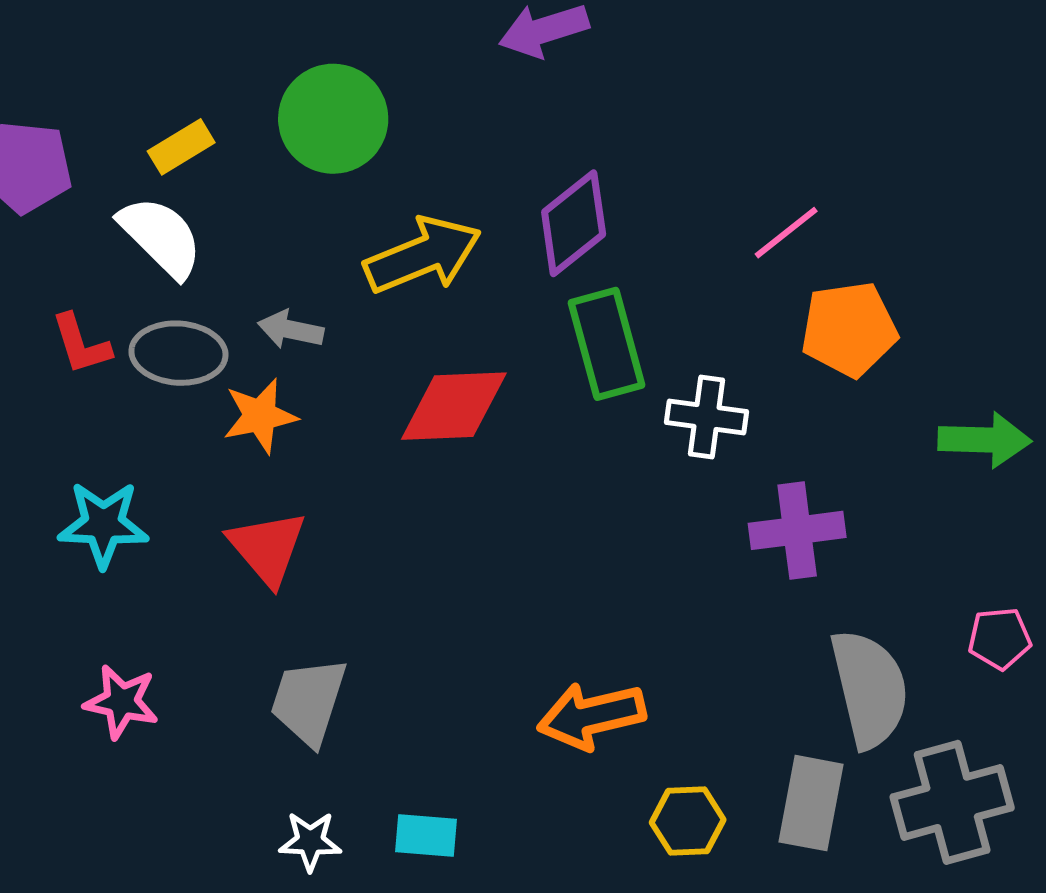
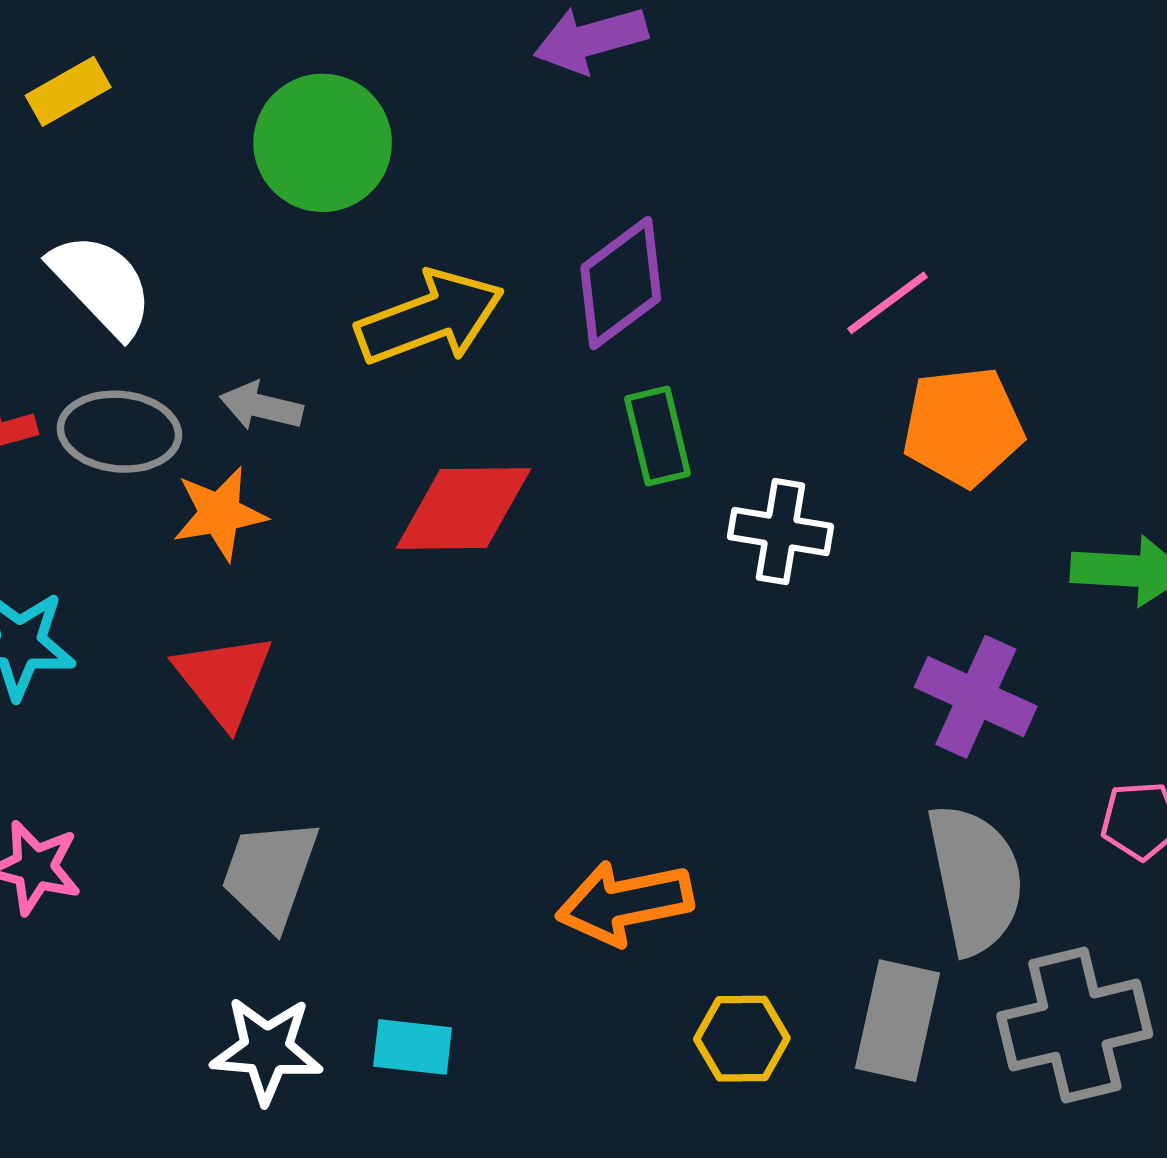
yellow rectangle: (181, 147) -> (68, 91), moved
green rectangle: (606, 344) -> (658, 436), size x0.7
purple cross: (797, 530) -> (976, 697), moved, turned 30
white star: (310, 841) -> (267, 1050), size x1.4

